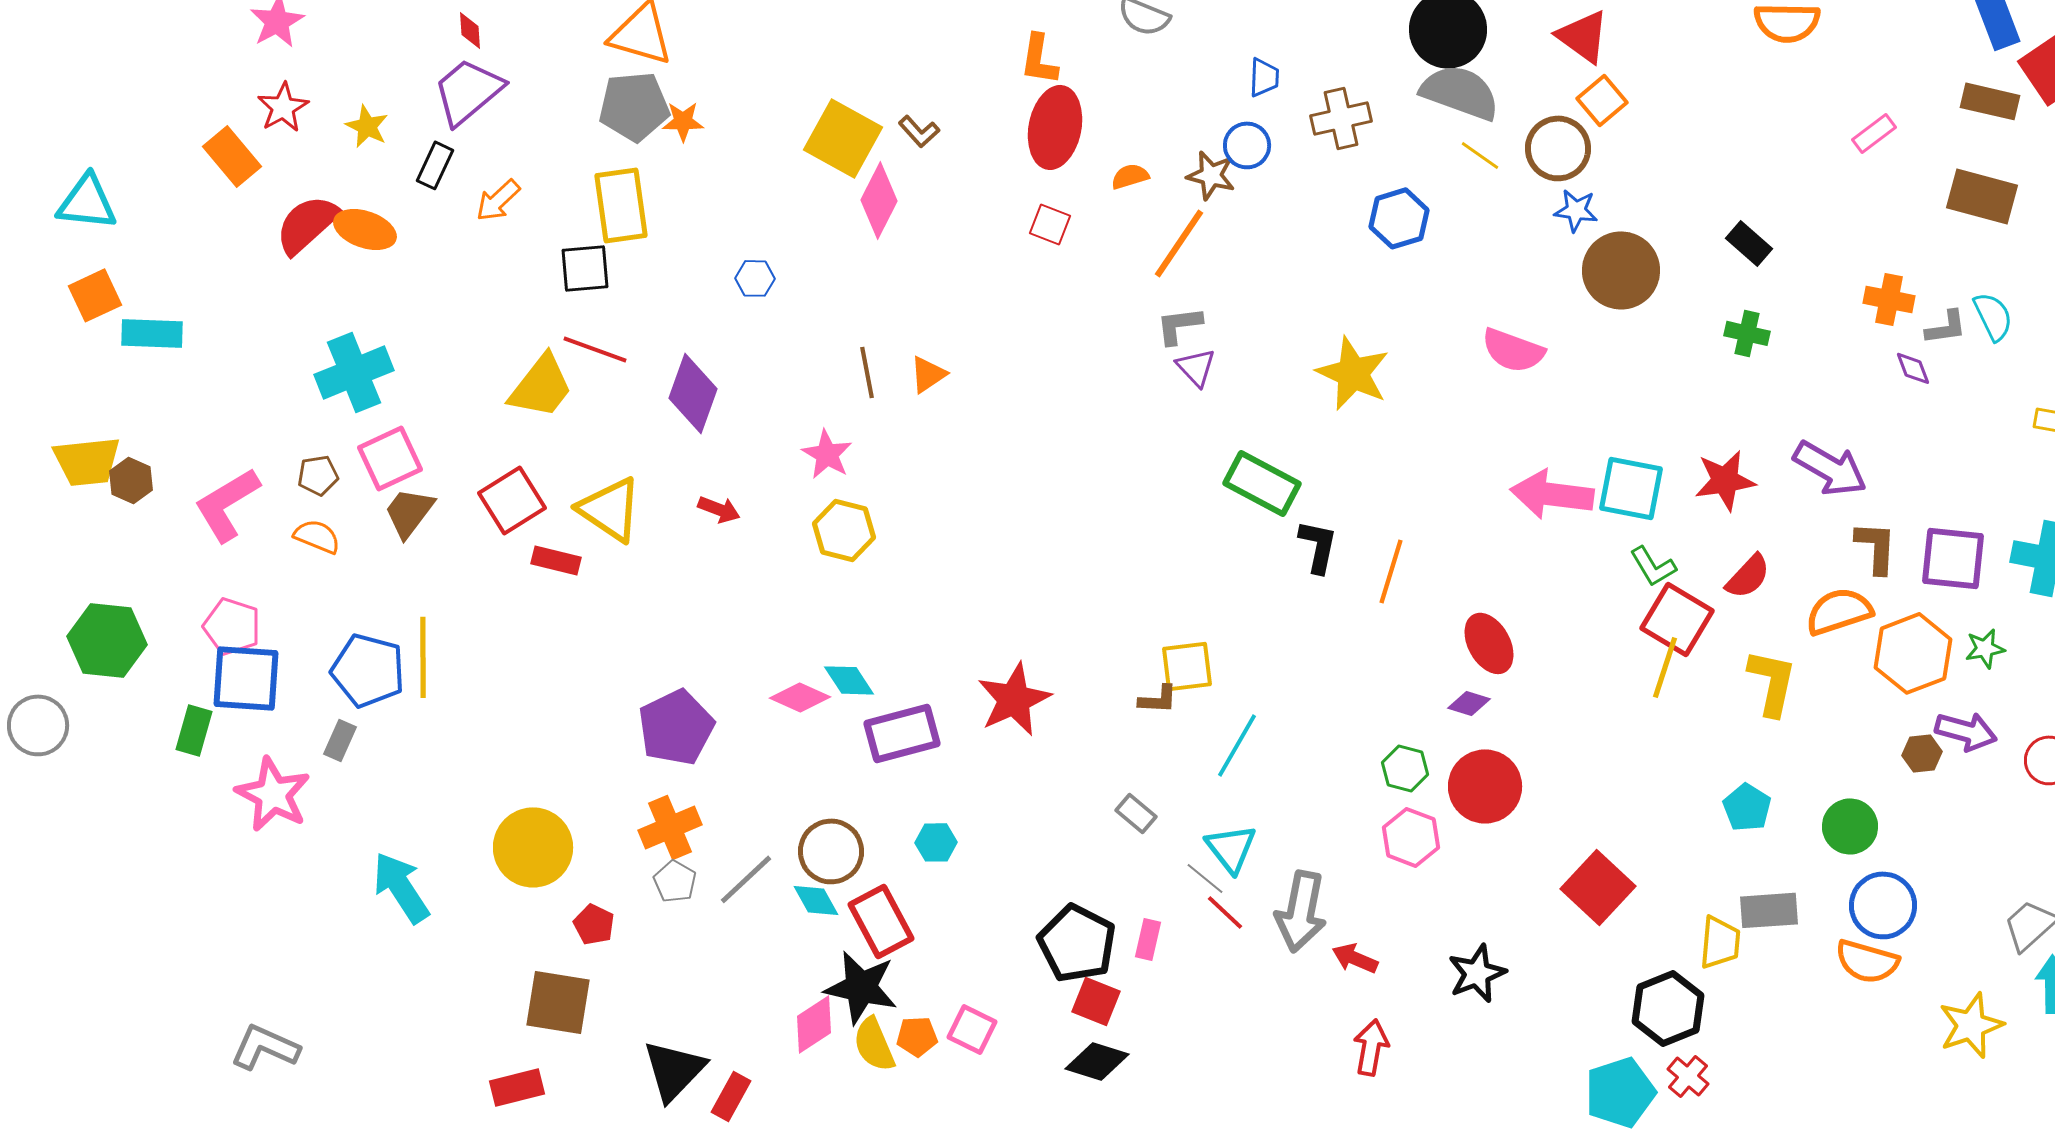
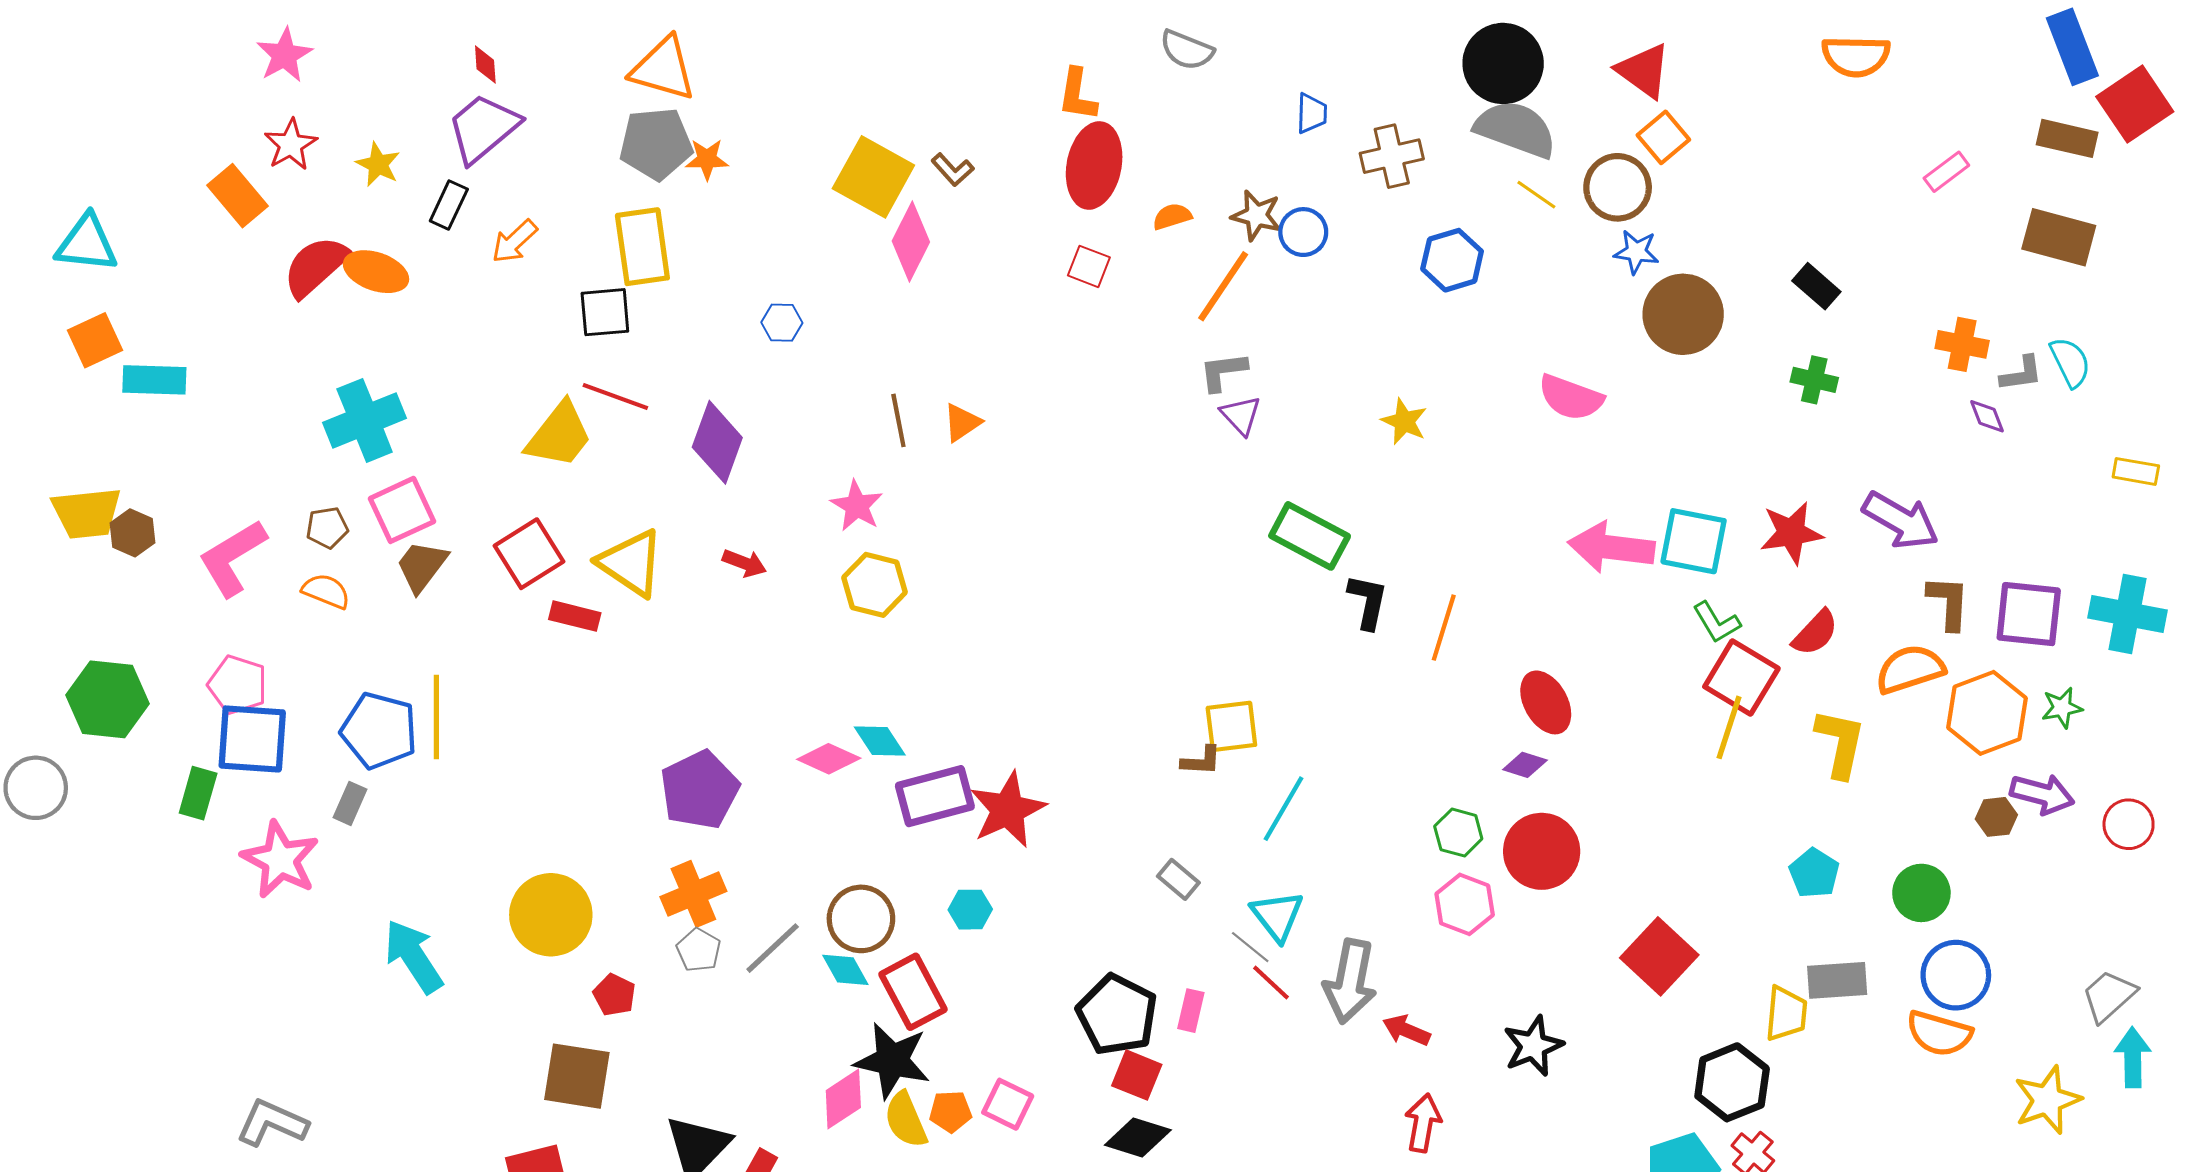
blue circle: (1247, 145) -> (1303, 232), moved
yellow star: (1353, 373) -> (1404, 421), size x0.6
red star: (1014, 699) -> (1008, 810), moved

